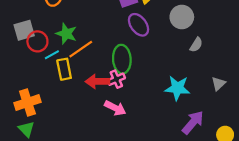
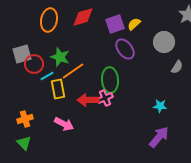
cyan star: (177, 88) -> (160, 106), size x0.6
orange cross: (27, 102) -> (25, 119), size x0.7
pink arrow: (115, 108) -> (64, 124), moved
purple arrow: (193, 122) -> (159, 137), moved

